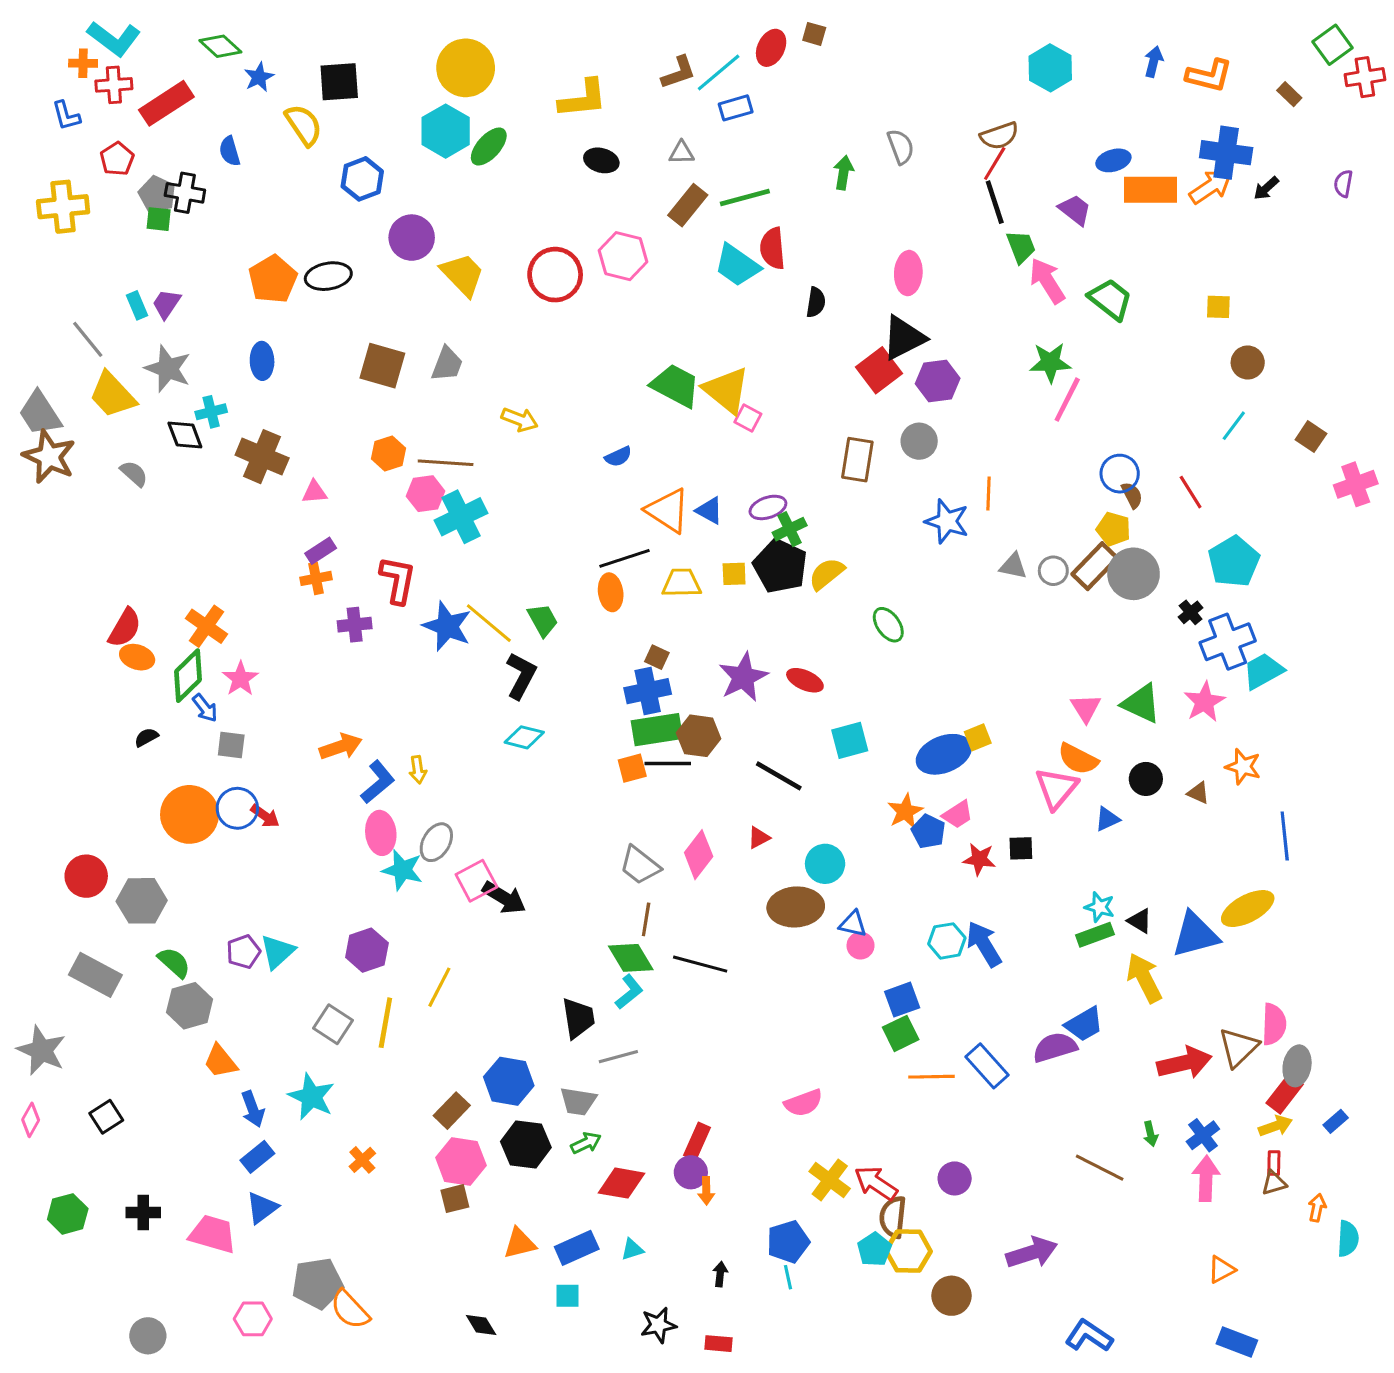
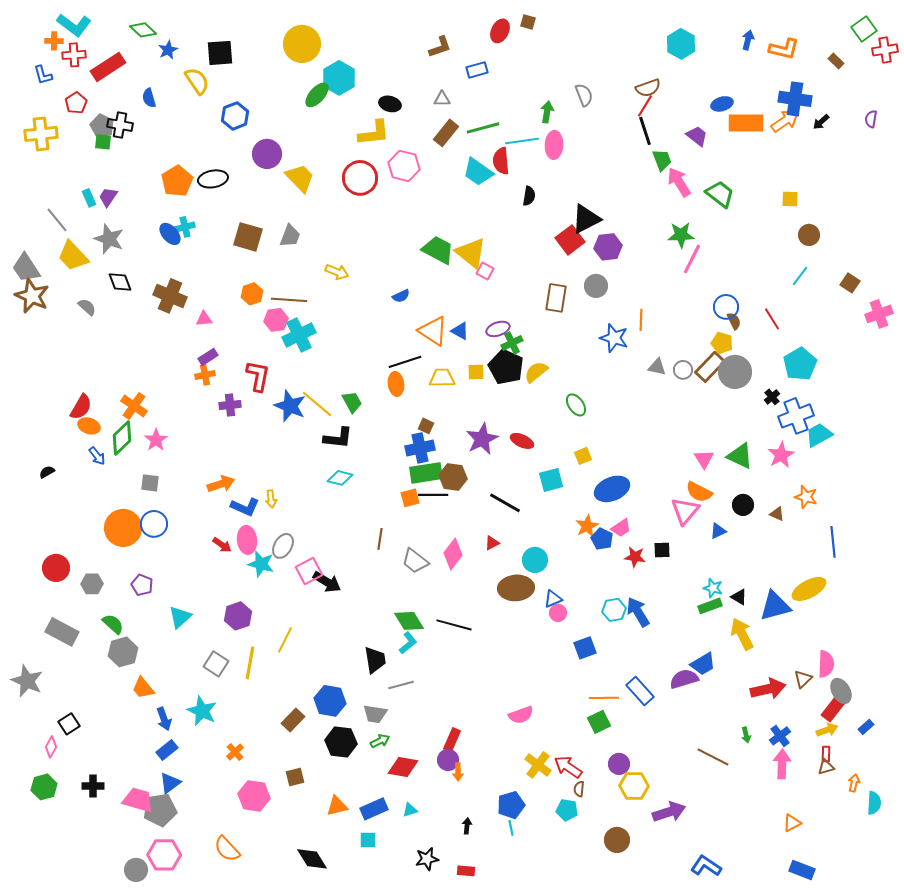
cyan line: (719, 72) -> (522, 141), moved, turned 32
yellow L-shape: (583, 99) -> (374, 133), moved
cyan hexagon: (446, 131) -> (339, 78), moved
pink ellipse: (908, 273) -> (554, 145), moved
blue ellipse: (262, 361) -> (170, 234), turned -40
cyan cross: (211, 412) -> (185, 227), moved
black L-shape: (521, 676) -> (338, 438), turned 68
blue arrow: (205, 708) -> (97, 456), moved
black semicircle: (146, 737) -> (47, 472), moved
yellow square: (978, 737) -> (583, 456), moved
blue L-shape: (378, 782) -> (245, 507), turned 64
red arrow: (265, 816) -> (222, 545), moved
gray hexagon: (142, 901) -> (92, 584), size x0.7
brown line: (646, 919) -> (380, 539), moved
blue triangle: (853, 924) -> (553, 599), turned -36
purple pentagon: (244, 952) -> (142, 585), moved, turned -30
green square: (901, 1033) -> (599, 722), moved
brown triangle: (1238, 1047) -> (803, 679), size x0.7
gray ellipse: (1297, 1066) -> (841, 691), turned -40
pink diamond: (31, 1120) -> (51, 747), moved
pink hexagon: (461, 1161) -> (254, 796), moved
brown semicircle: (893, 1217) -> (579, 789), size x0.6
cyan pentagon: (874, 1249) -> (567, 810), turned -30
yellow hexagon: (908, 1251) -> (634, 786), moved
gray pentagon: (318, 1283) -> (160, 810), moved
pink hexagon: (253, 1319) -> (164, 855), size x1.4
black diamond: (481, 1325) -> (312, 859), size x1.5
gray circle: (148, 1336) -> (136, 870), moved

